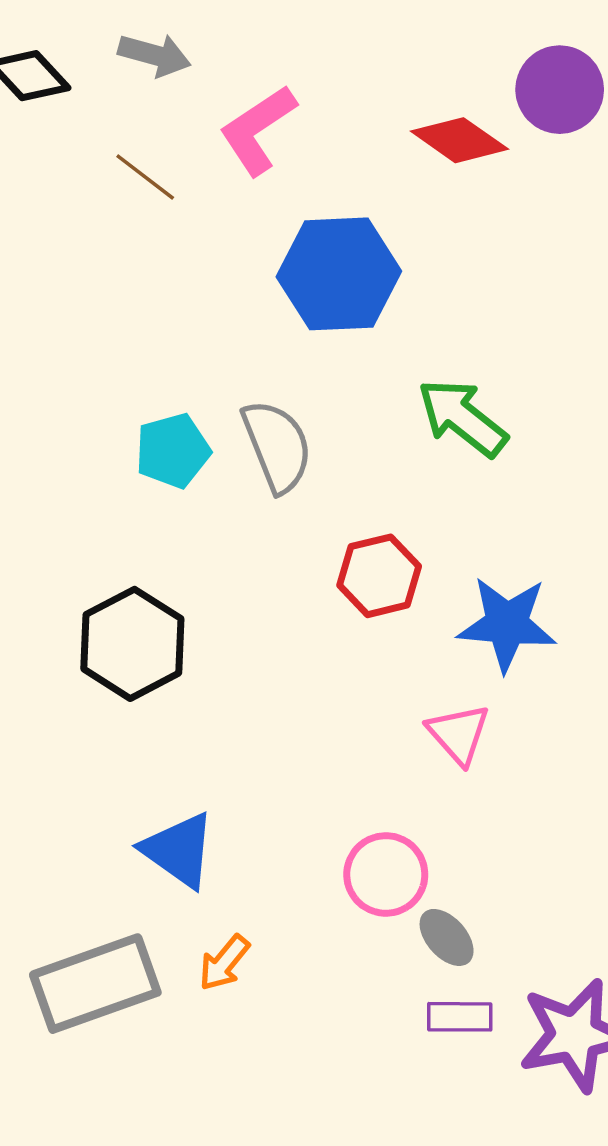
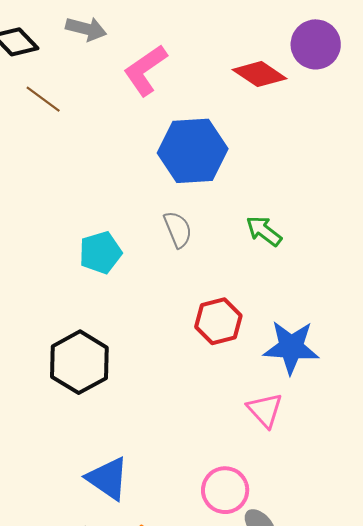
brown line: (145, 177) -> (43, 99), moved
green arrow: (462, 418) -> (264, 231), size x0.7
gray semicircle: (277, 446) -> (178, 229), moved, size x0.7

